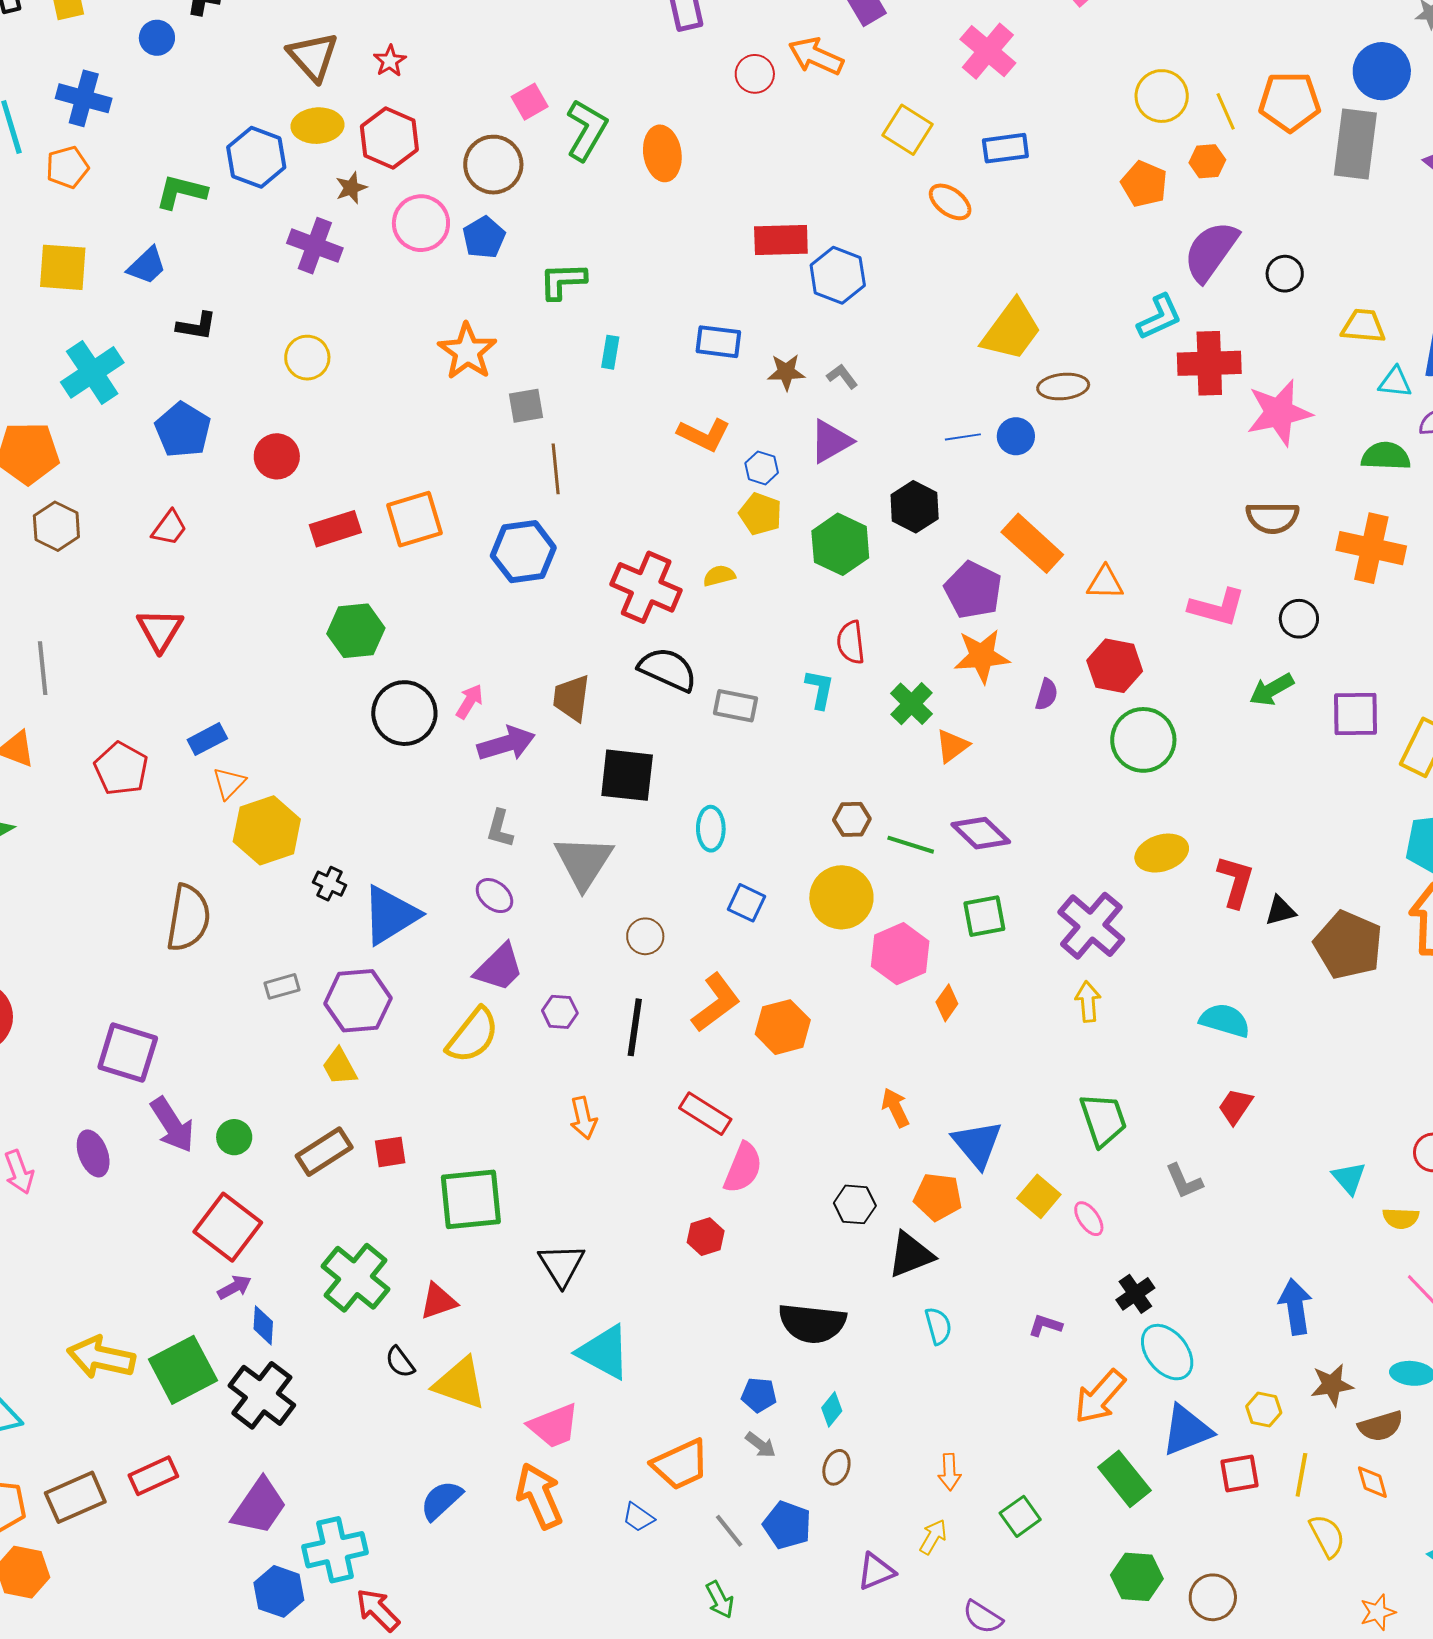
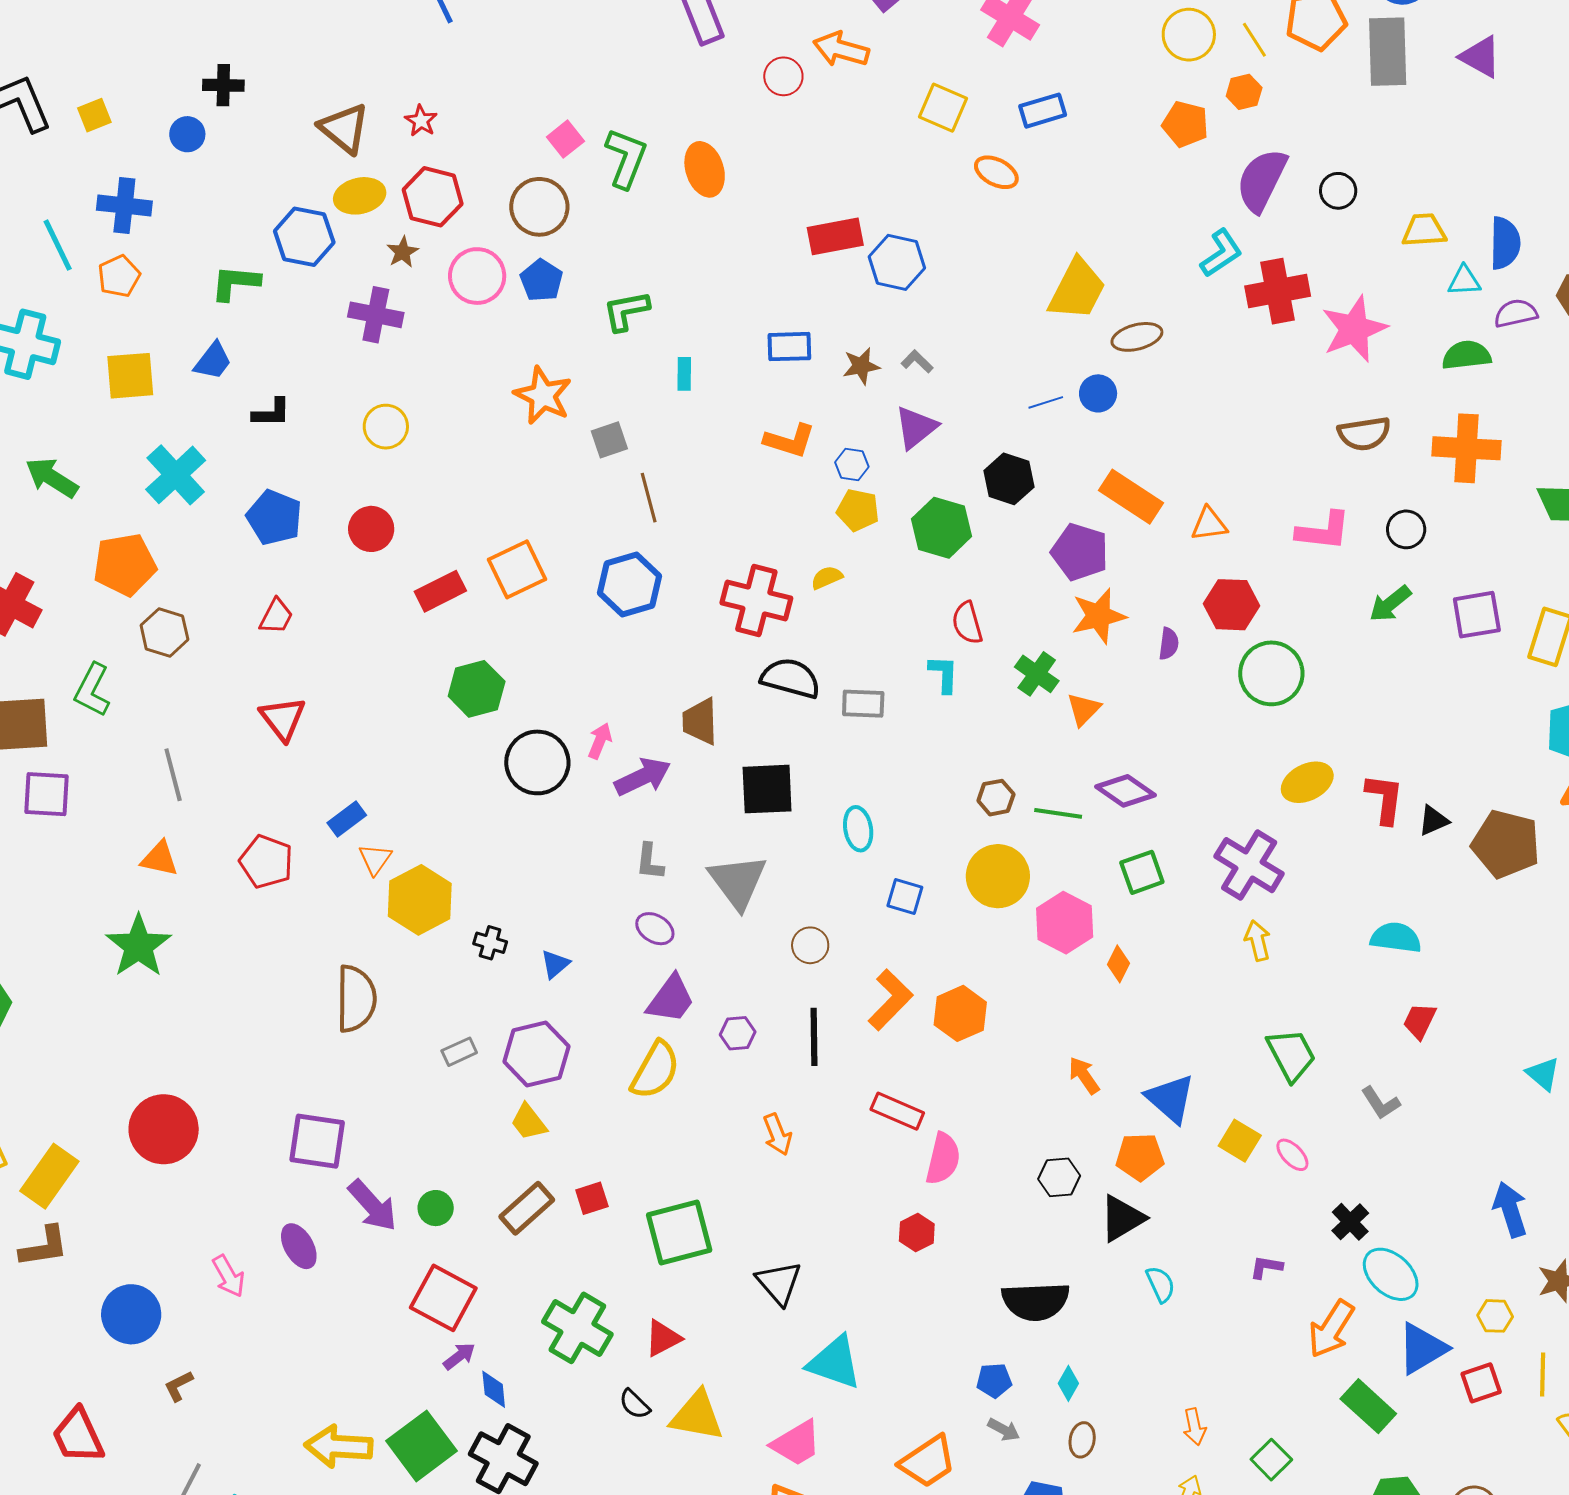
blue triangle: (390, 915) -> (555, 964), size x0.5

